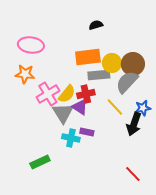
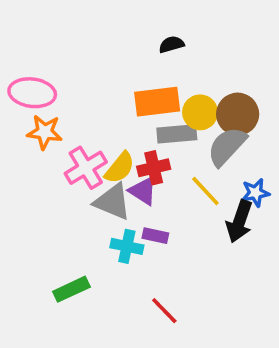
pink ellipse: (31, 45) -> (32, 93), moved
gray triangle: (63, 113) -> (113, 202), turned -35
red line: (133, 174) -> (164, 311), moved

